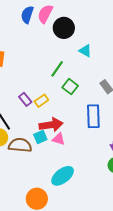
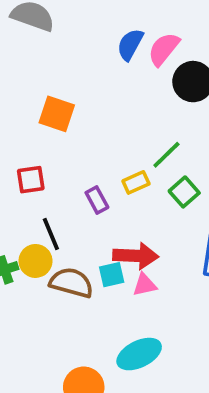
yellow rectangle: (41, 101) -> (136, 182), moved
pink triangle: (59, 139) -> (145, 285), turned -40

